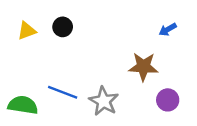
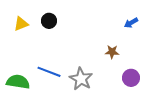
brown star: (143, 67) -> (112, 52), size x0.6

